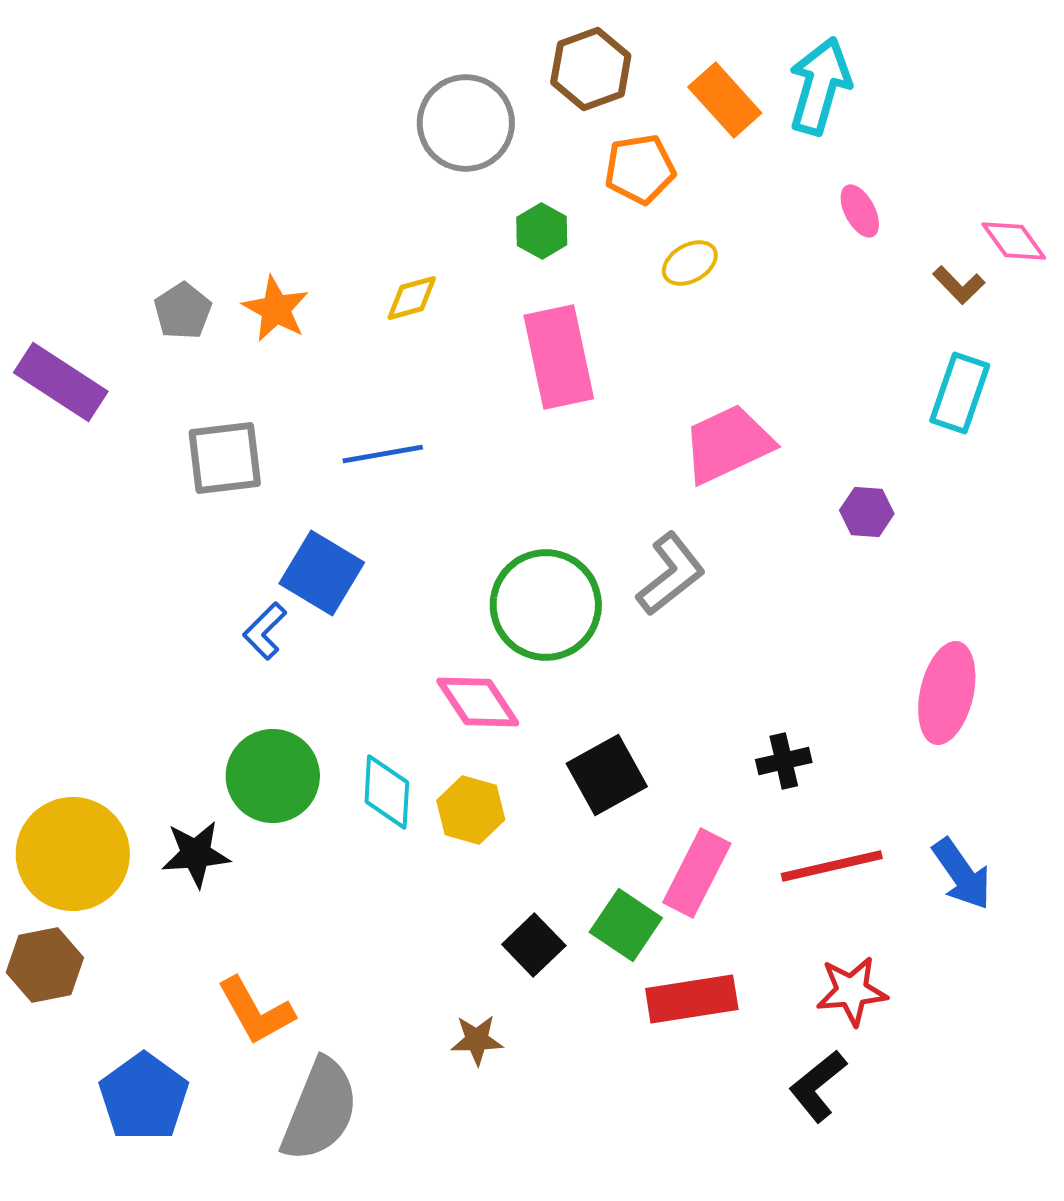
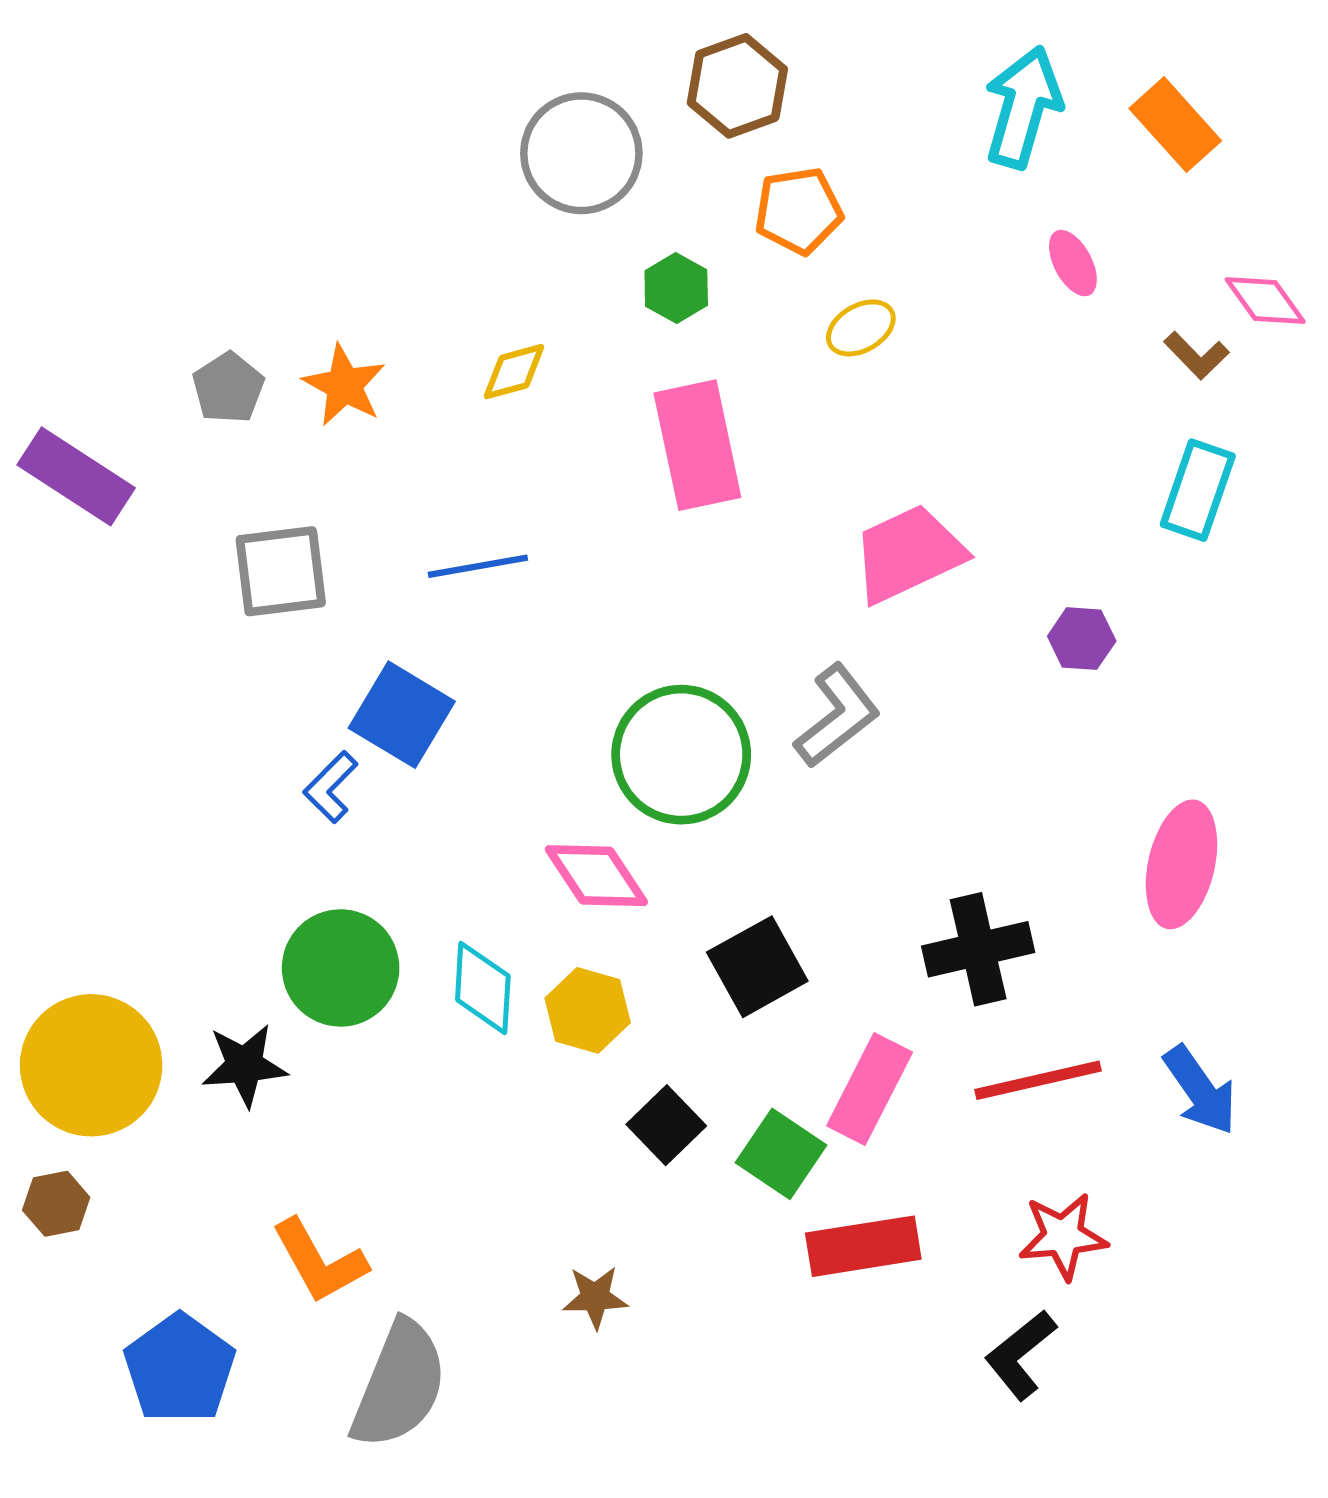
orange rectangle: (725, 100) -> (1175, 125), moved
black cross: (784, 761) -> (978, 949), size x1.6
black square: (534, 945) -> (666, 1125), moved
brown hexagon: (45, 965) -> (56, 1204), size x0.7

